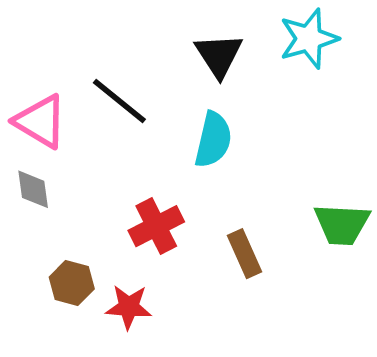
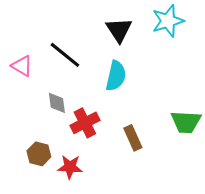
pink triangle: (40, 121) -> (22, 66), size x0.7
gray diamond: (33, 189) -> (57, 103), moved

